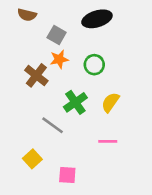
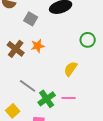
orange star: (59, 59) -> (38, 46), moved
green circle: (94, 65) -> (88, 40), moved
green cross: (75, 102) -> (47, 99), moved

